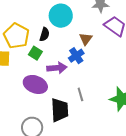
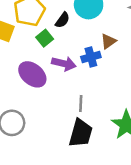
black trapezoid: (60, 110) -> (81, 133), moved

